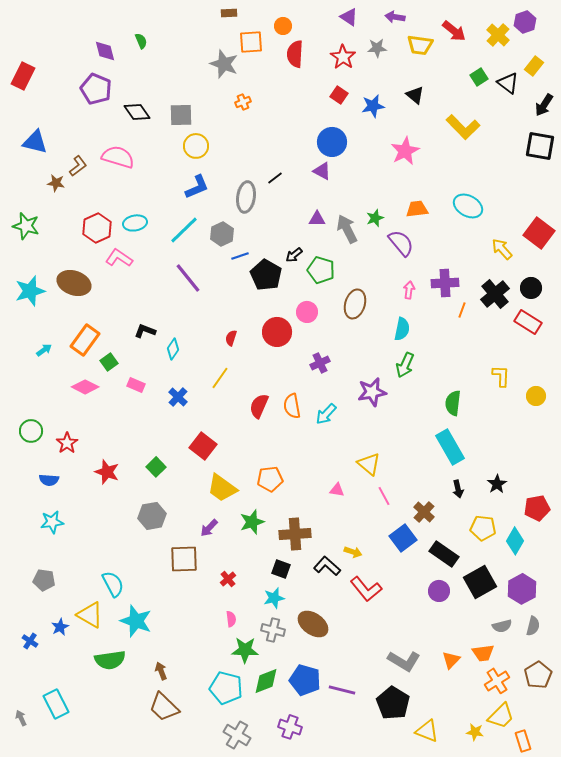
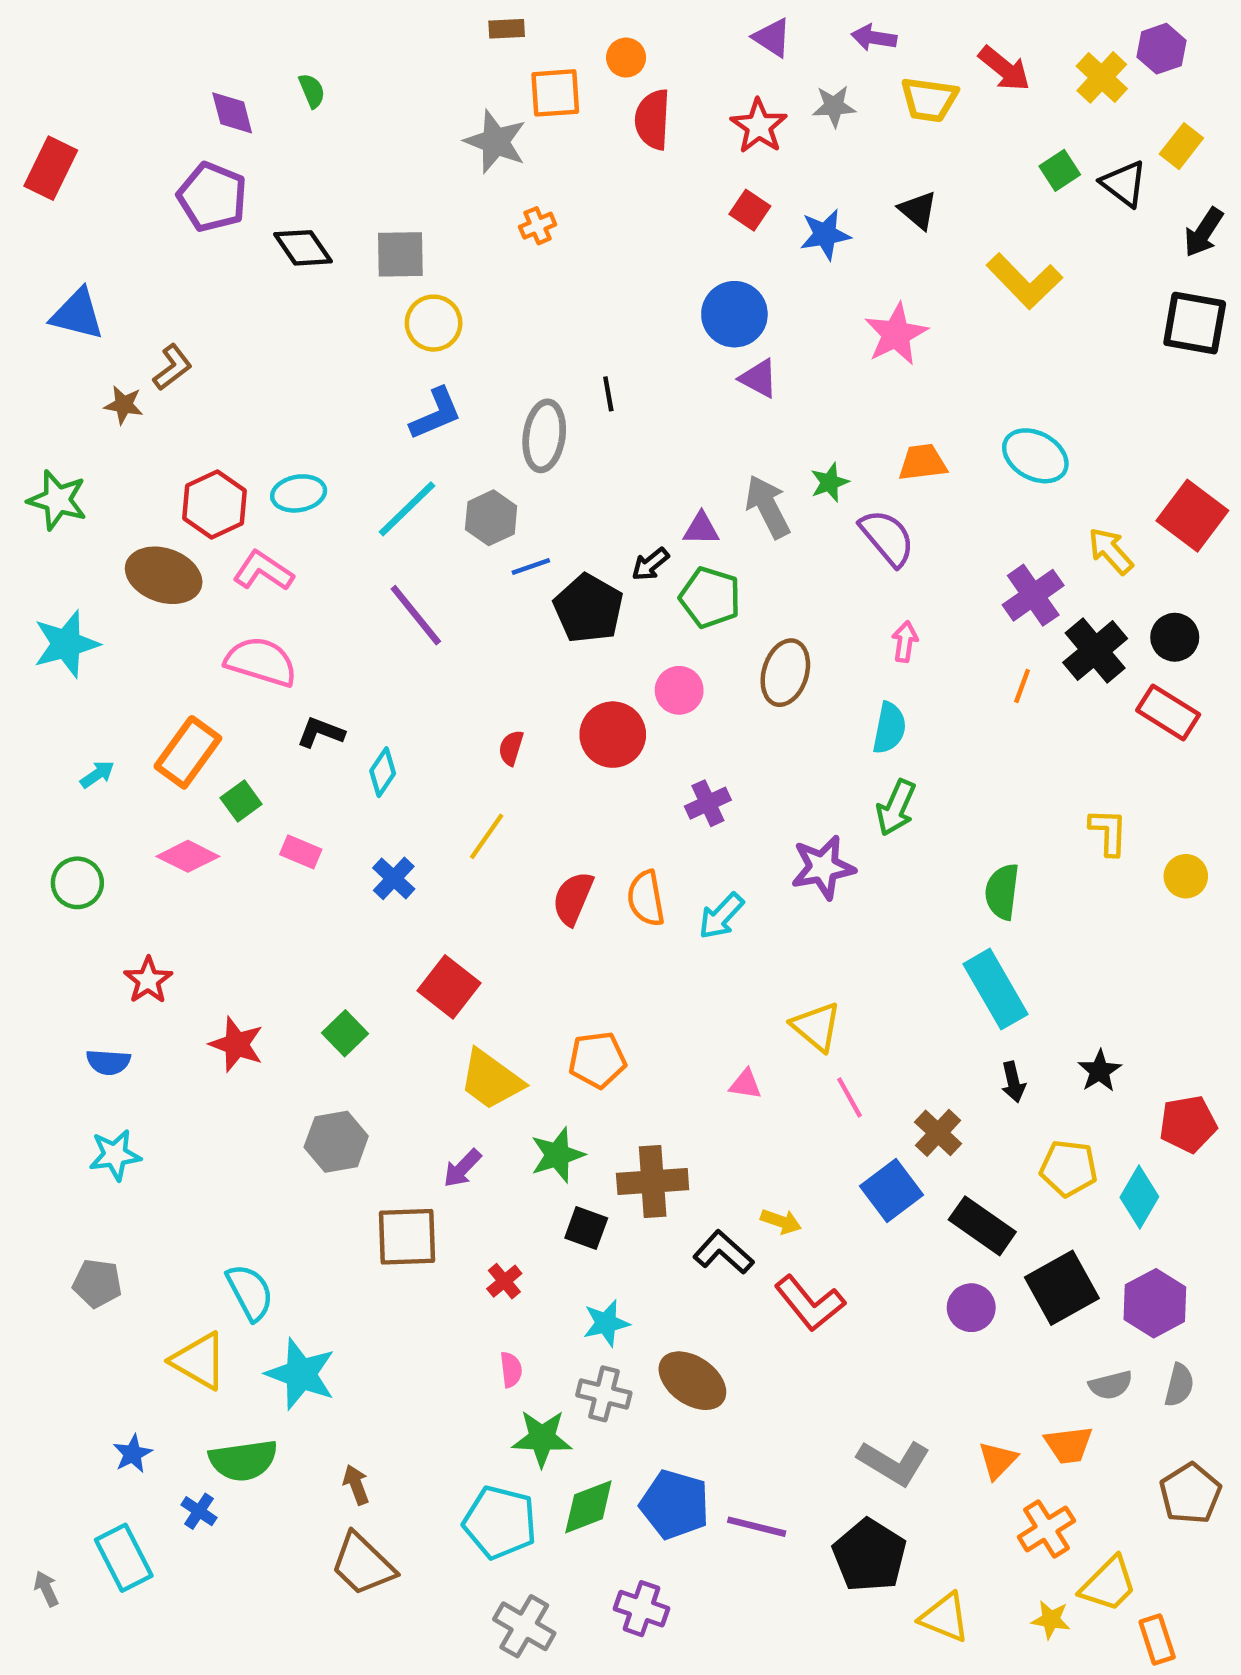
pink semicircle: (118, 157) -> (261, 662), moved
purple triangle: (322, 171) -> (759, 378), moved
black line: (275, 178) -> (608, 394), turned -63
purple triangle: (317, 219) -> (701, 529), moved
brown ellipse: (74, 283) -> (164, 575), moved
purple cross: (445, 283) -> (1033, 595), moved, turned -32
green circle: (31, 431) -> (77, 883), moved
black square: (281, 569) -> (586, 1228), moved
blue star: (60, 627) -> (133, 1454), moved
blue cross: (30, 641) -> (199, 1511), moved
orange cross: (497, 681) -> (1046, 1529), moved

